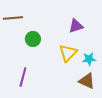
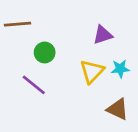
cyan star: (89, 59) -> (120, 69), moved
purple line: (23, 77) -> (34, 85), moved, turned -66

